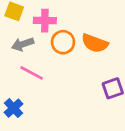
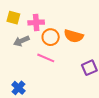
pink line: (32, 73) -> (46, 58), moved

